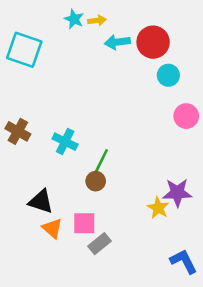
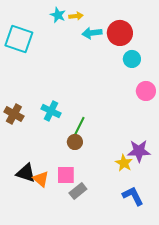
brown cross: (18, 131) -> (14, 114), moved
black triangle: (41, 202) -> (26, 173), moved
blue L-shape: (184, 261) -> (133, 196), moved

